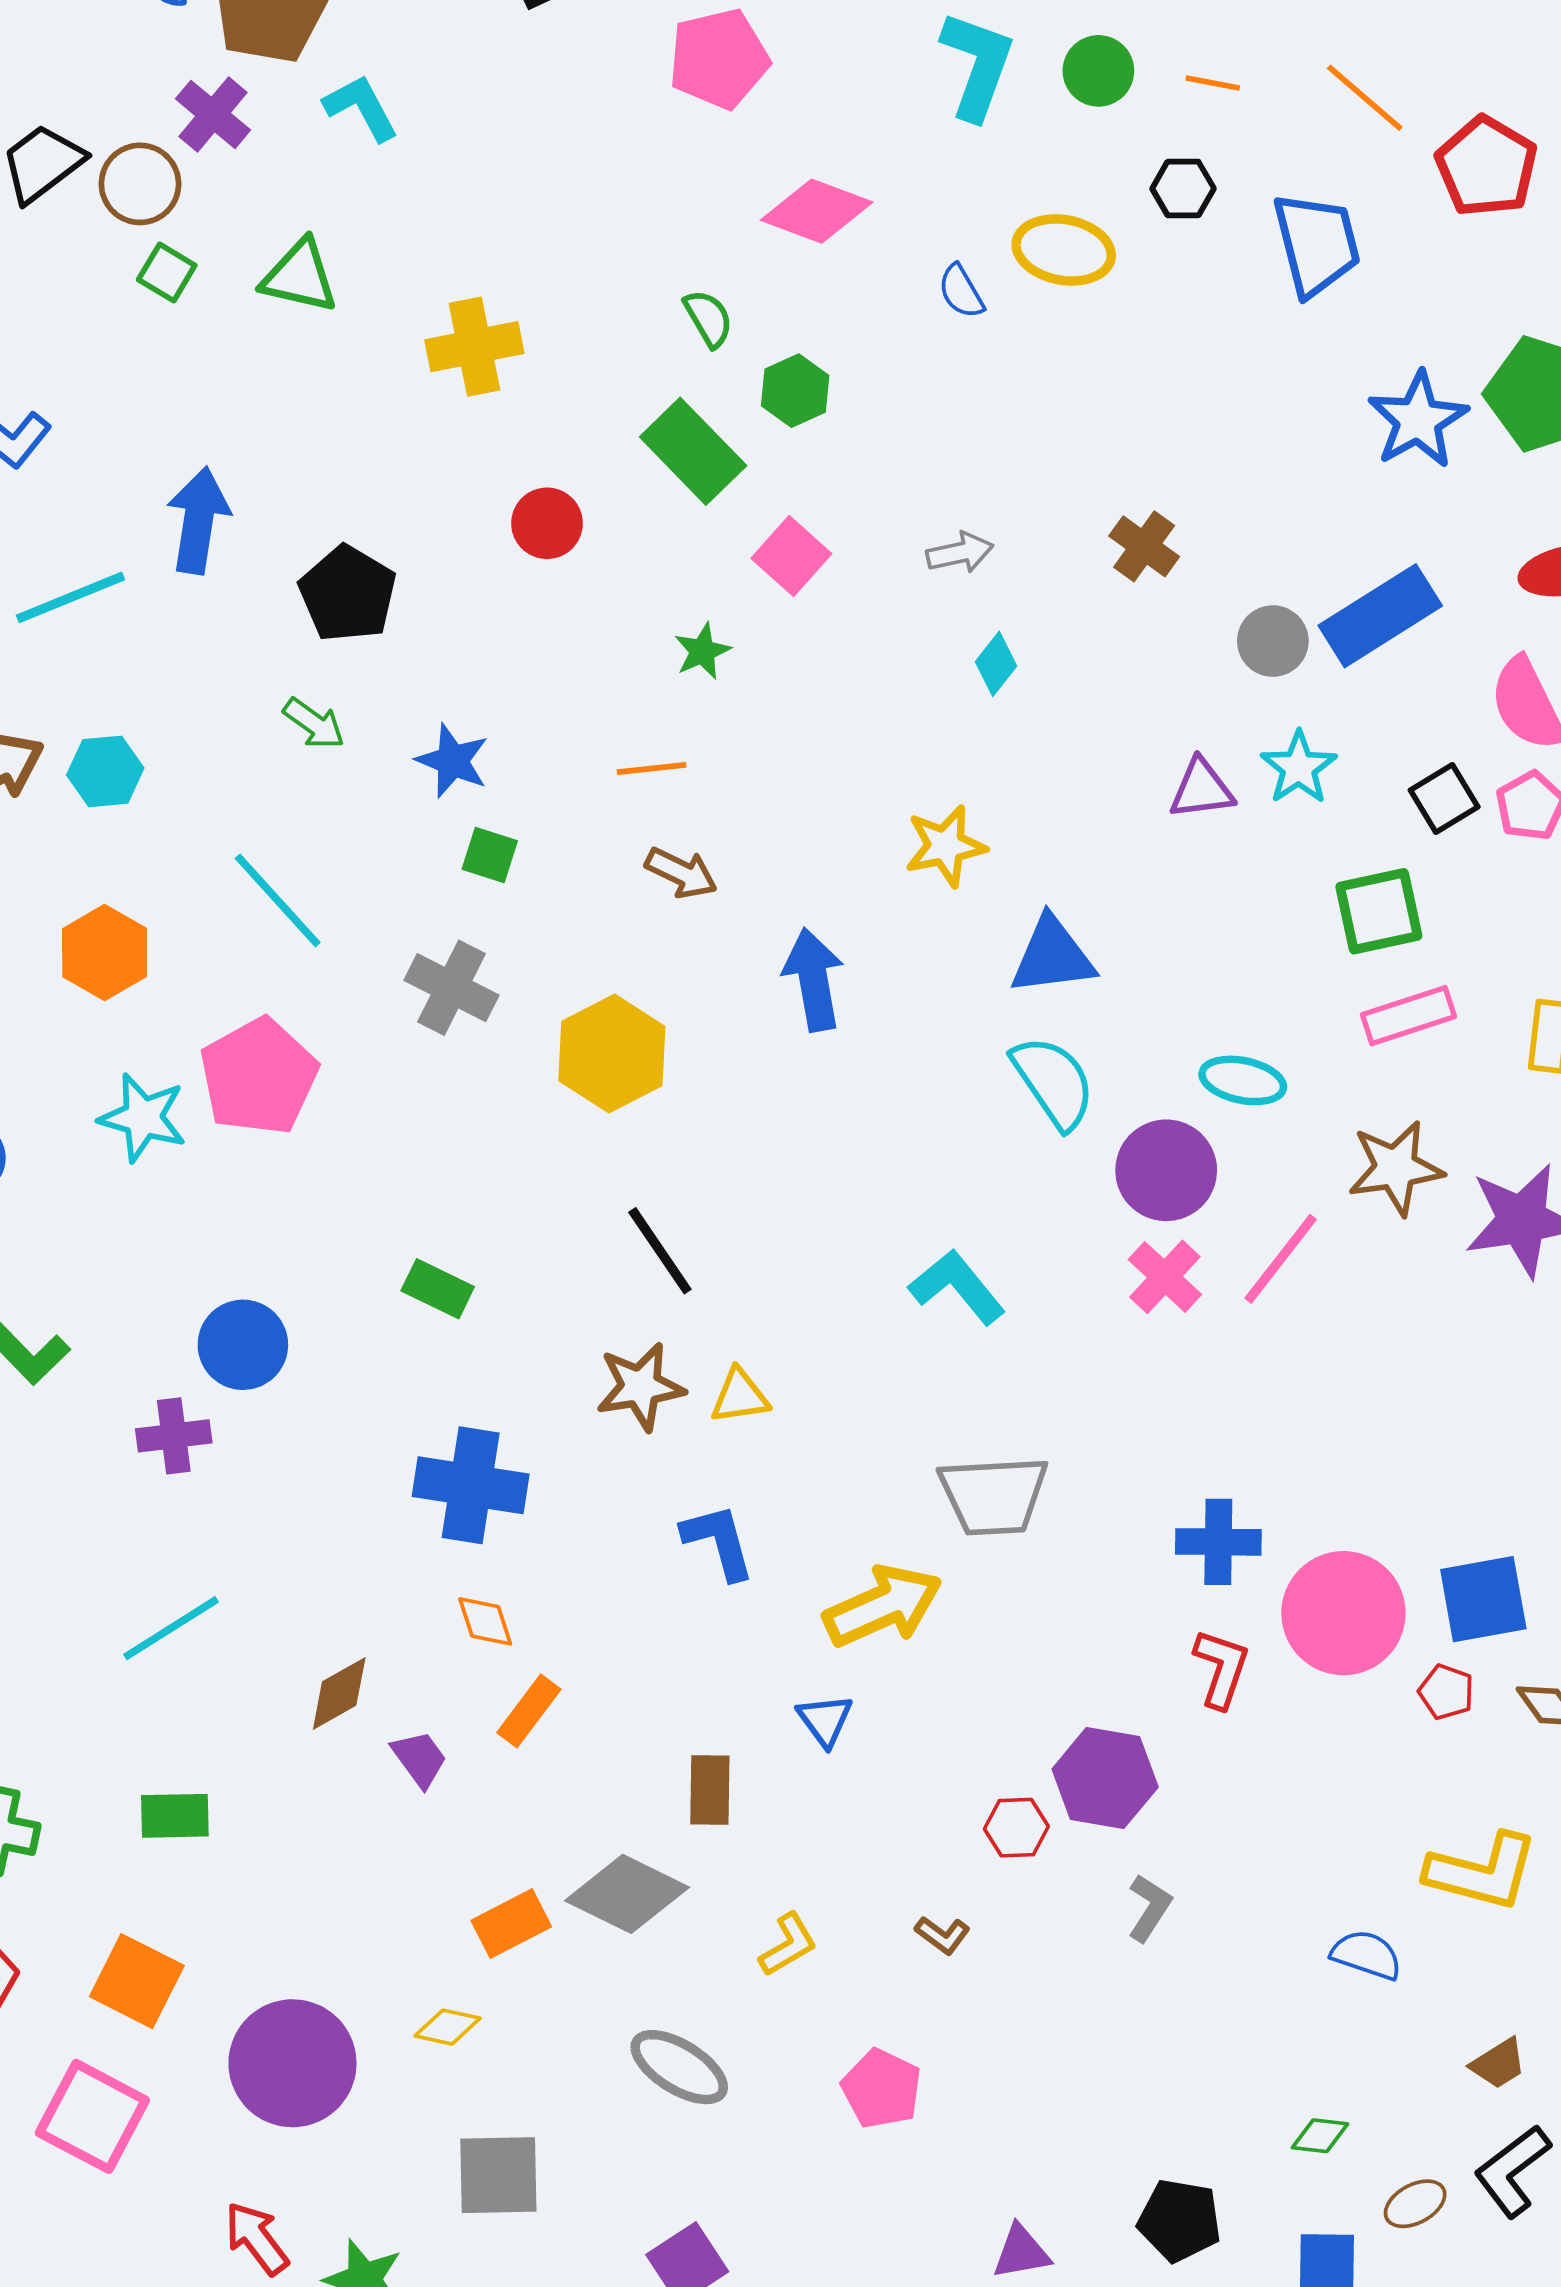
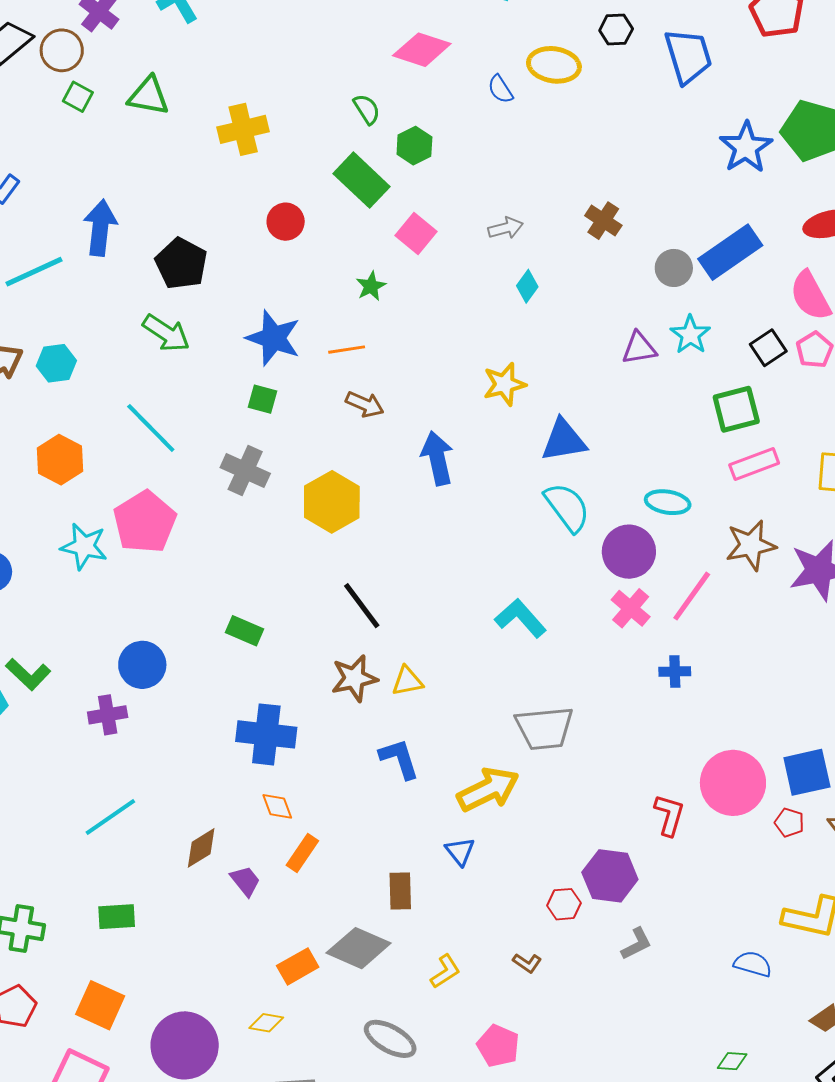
green arrow: (314, 723) -> (166, 333), size x1.4
blue star: (453, 761) -> (273, 338), moved, size x1.4
blue cross: (1218, 1542) -> (675, 671), moved, size x0.7
gray L-shape: (1149, 1908) -> (636, 944), turned 33

